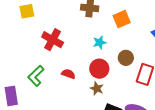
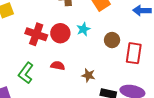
red circle: (99, 69) -> (60, 33), moved

